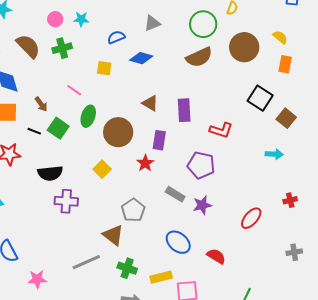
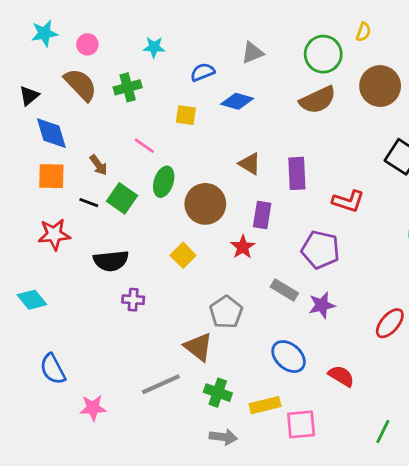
pink circle: (55, 19) -> (87, 44), moved
purple cross: (66, 201) -> (133, 300), size x0.7

